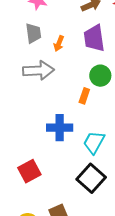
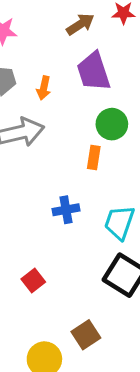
blue cross: (60, 128) -> (66, 210), size x0.7
red square: (29, 171) -> (33, 280), size x0.7

